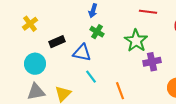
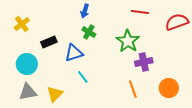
blue triangle: (82, 53) -> (74, 53), turned -30
orange line: (120, 91) -> (133, 89), moved

